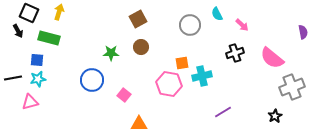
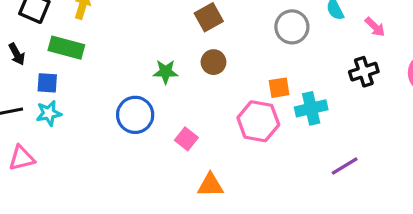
black arrow: (18, 31) -> (17, 54), moved
pink triangle: (30, 102) -> (22, 158), moved

